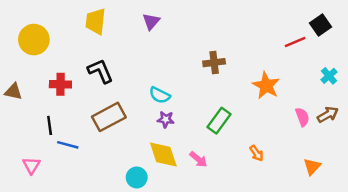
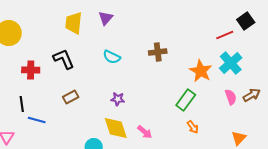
yellow trapezoid: (96, 21) -> (74, 23), moved
cyan cross: (329, 76) -> (231, 63), moved, size x1.6
cyan semicircle: (160, 95) -> (112, 57), moved
brown rectangle: (109, 117) -> (71, 97), size x0.6
green rectangle: (219, 121) -> (186, 100), moved

